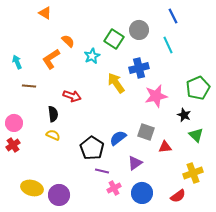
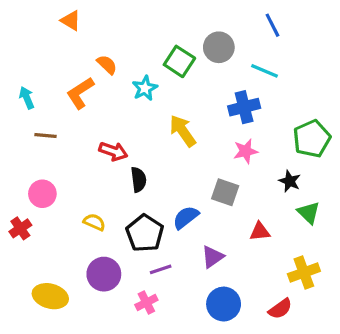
cyan line: (168, 45) -> (265, 71), turned -42
blue cross: (139, 68) -> (244, 107), moved
pink star: (156, 96) -> (246, 151), size x0.7
black semicircle: (53, 114) -> (138, 180), moved
pink circle: (14, 123) -> (42, 194), moved
gray square: (146, 132) -> (225, 192), moved
yellow semicircle: (53, 135) -> (94, 222), moved
purple line: (102, 171) -> (161, 269), turned -32
pink cross: (114, 188) -> (146, 302), moved
purple circle: (59, 195) -> (104, 274), moved

